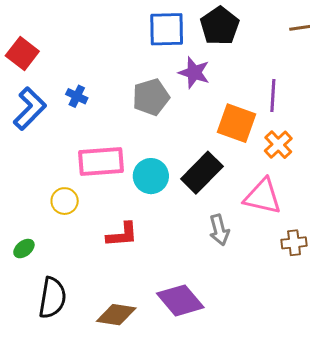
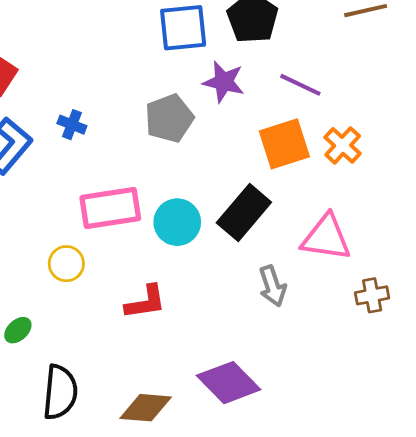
purple line: (273, 96) -> (300, 85), moved, turned -64
orange square: (237, 123) -> (284, 144), turned -33
orange cross: (278, 145) -> (343, 145), moved

